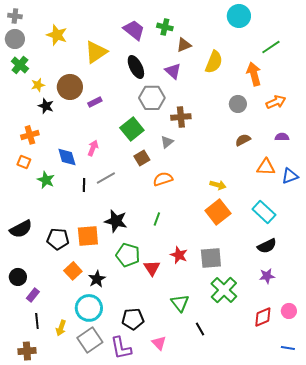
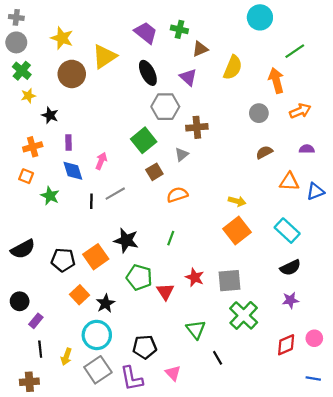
yellow star: (38, 85) -> (28, 96), moved
brown circle: (70, 87) -> (72, 74), moved
purple rectangle: (95, 102) -> (69, 142), moved, turned -64
orange square: (88, 236) -> (96, 257), turned -30

